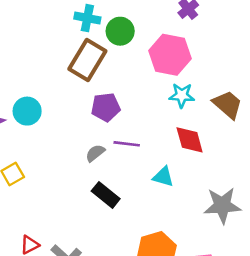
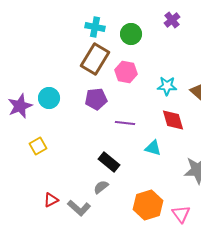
green circle: (120, 31) -> (131, 34), moved
pink hexagon: (170, 55) -> (126, 72), moved, size x0.7
purple pentagon: (106, 107) -> (96, 99), moved
gray semicircle: (95, 153) -> (101, 187), moved

